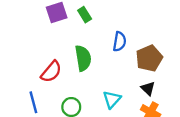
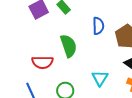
red semicircle: (51, 72) -> (42, 62), turned 60

